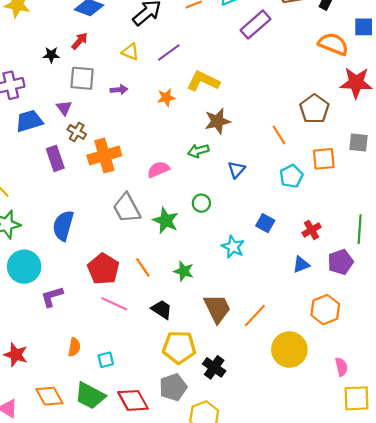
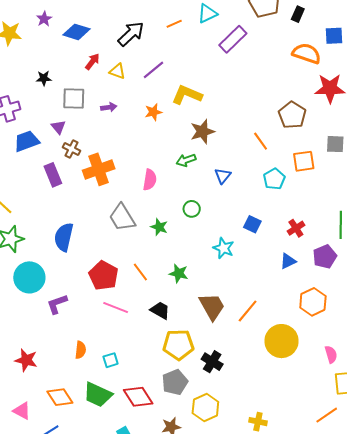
red arrow: (80, 41) -> (92, 62), moved
pink semicircle: (158, 169) -> (150, 180), turned 125
green star: (166, 221) -> (159, 227), size x0.7

